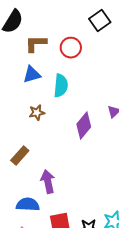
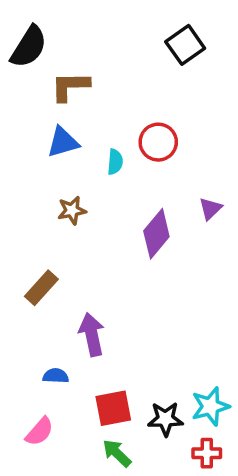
red circle: (71, 48) -> (158, 142), moved
cyan semicircle: (61, 86) -> (115, 162), size x0.6
blue semicircle: (28, 205) -> (56, 376), size x0.6

